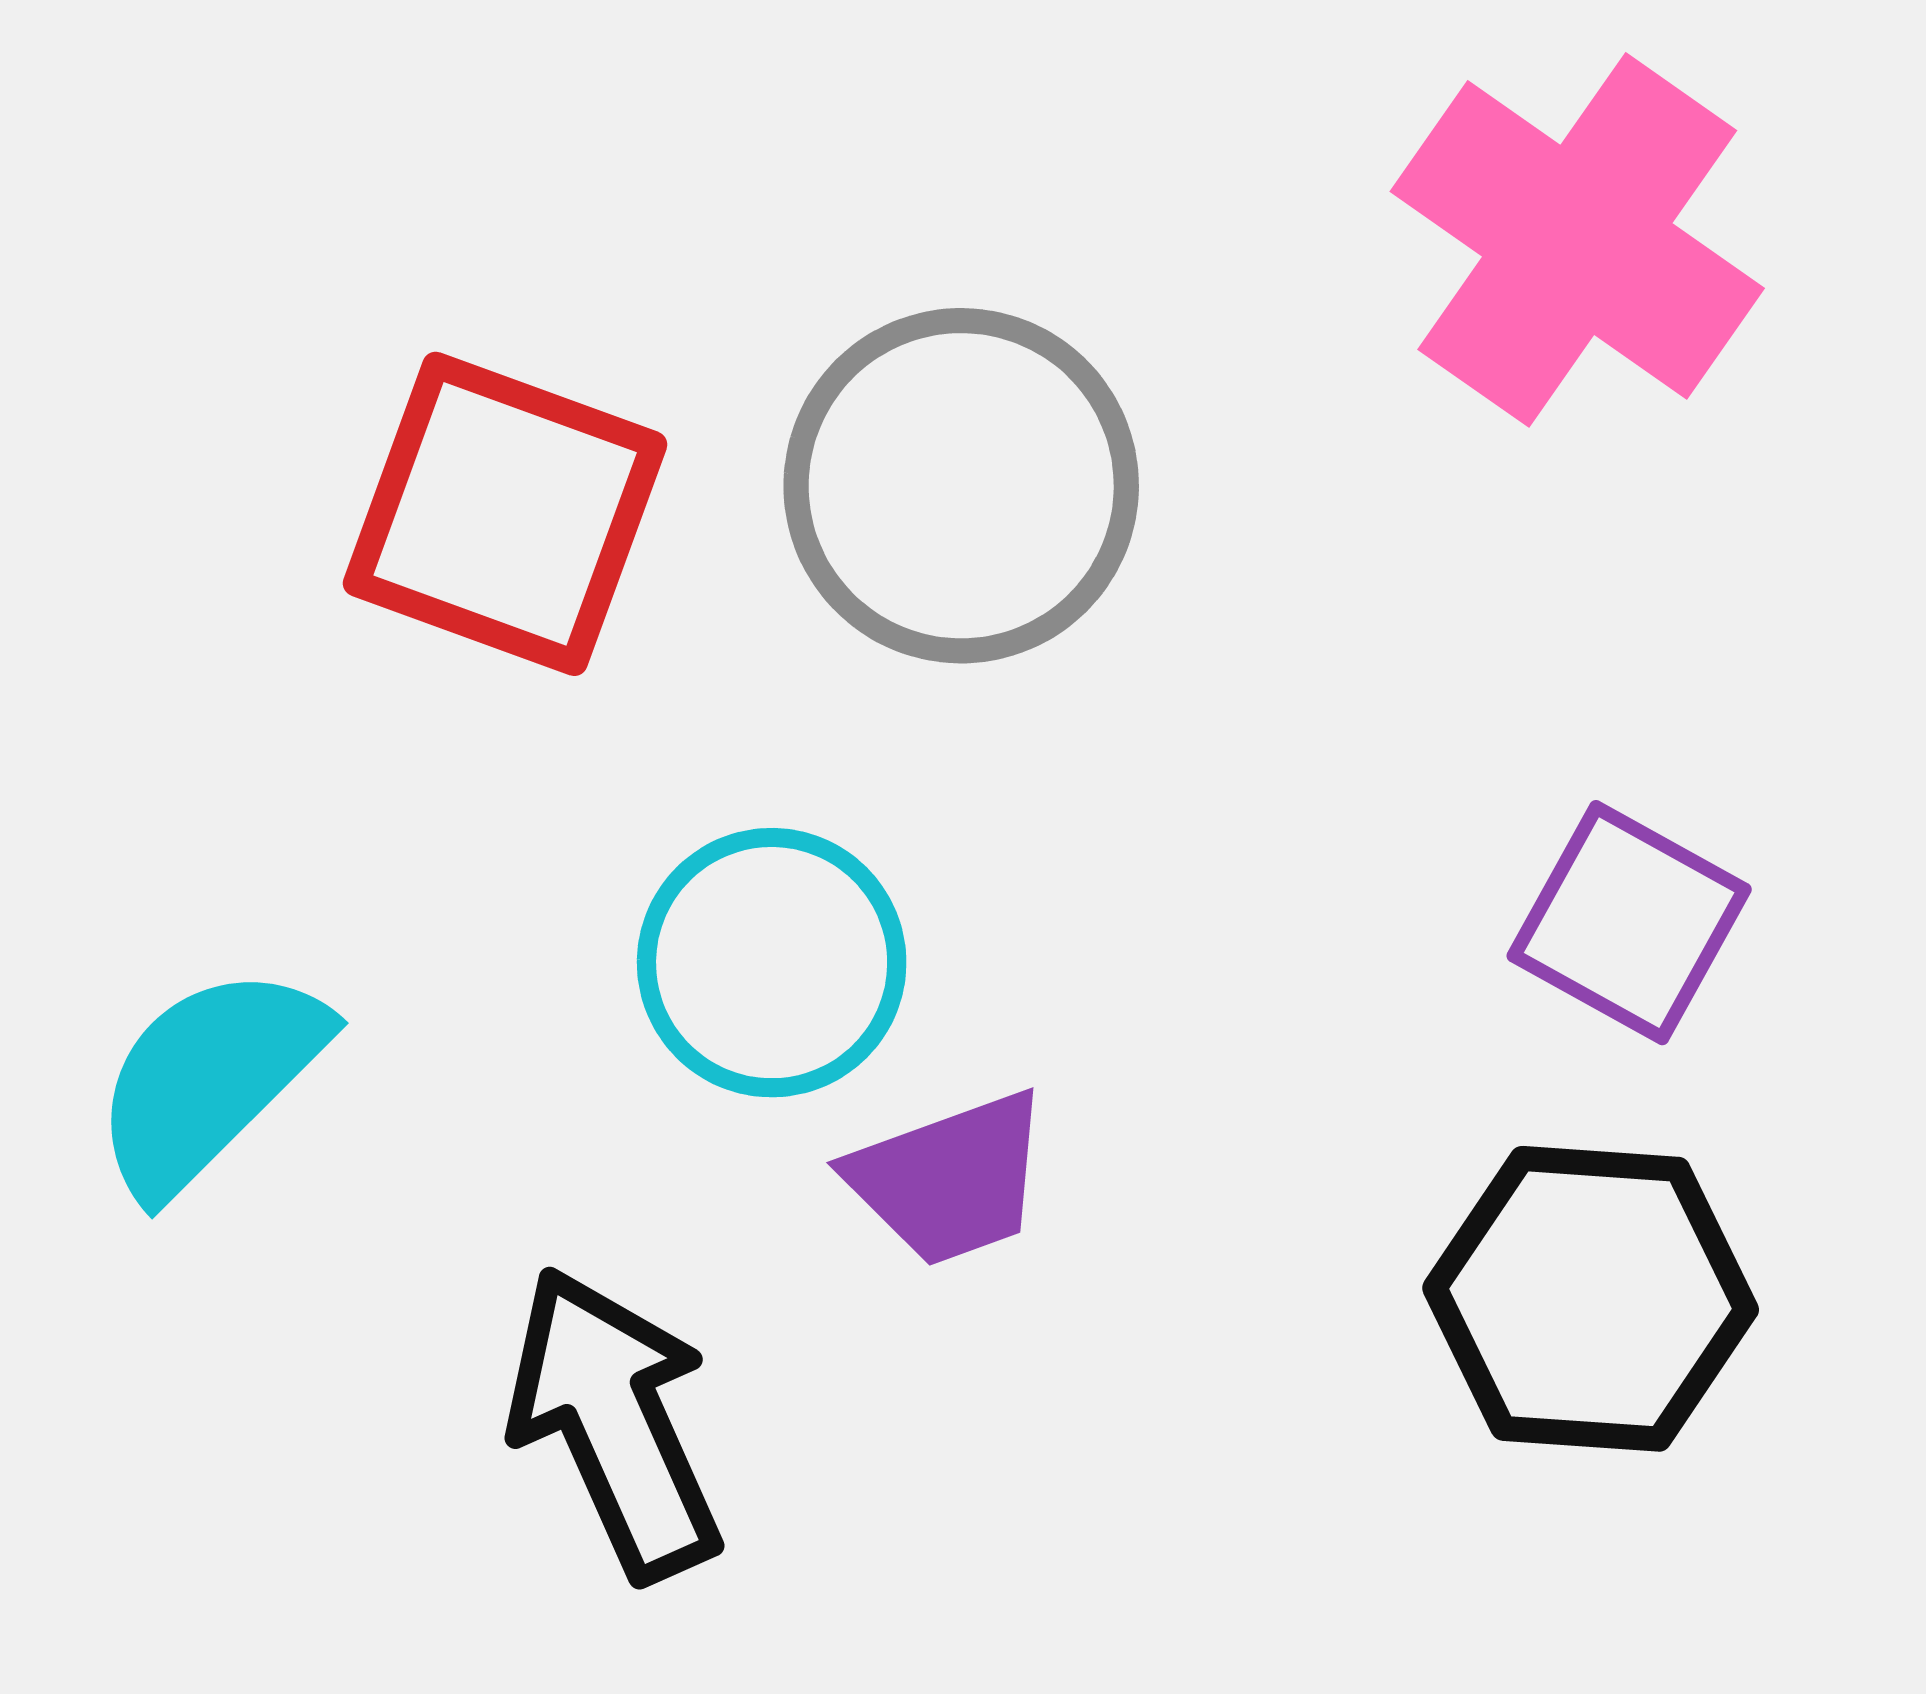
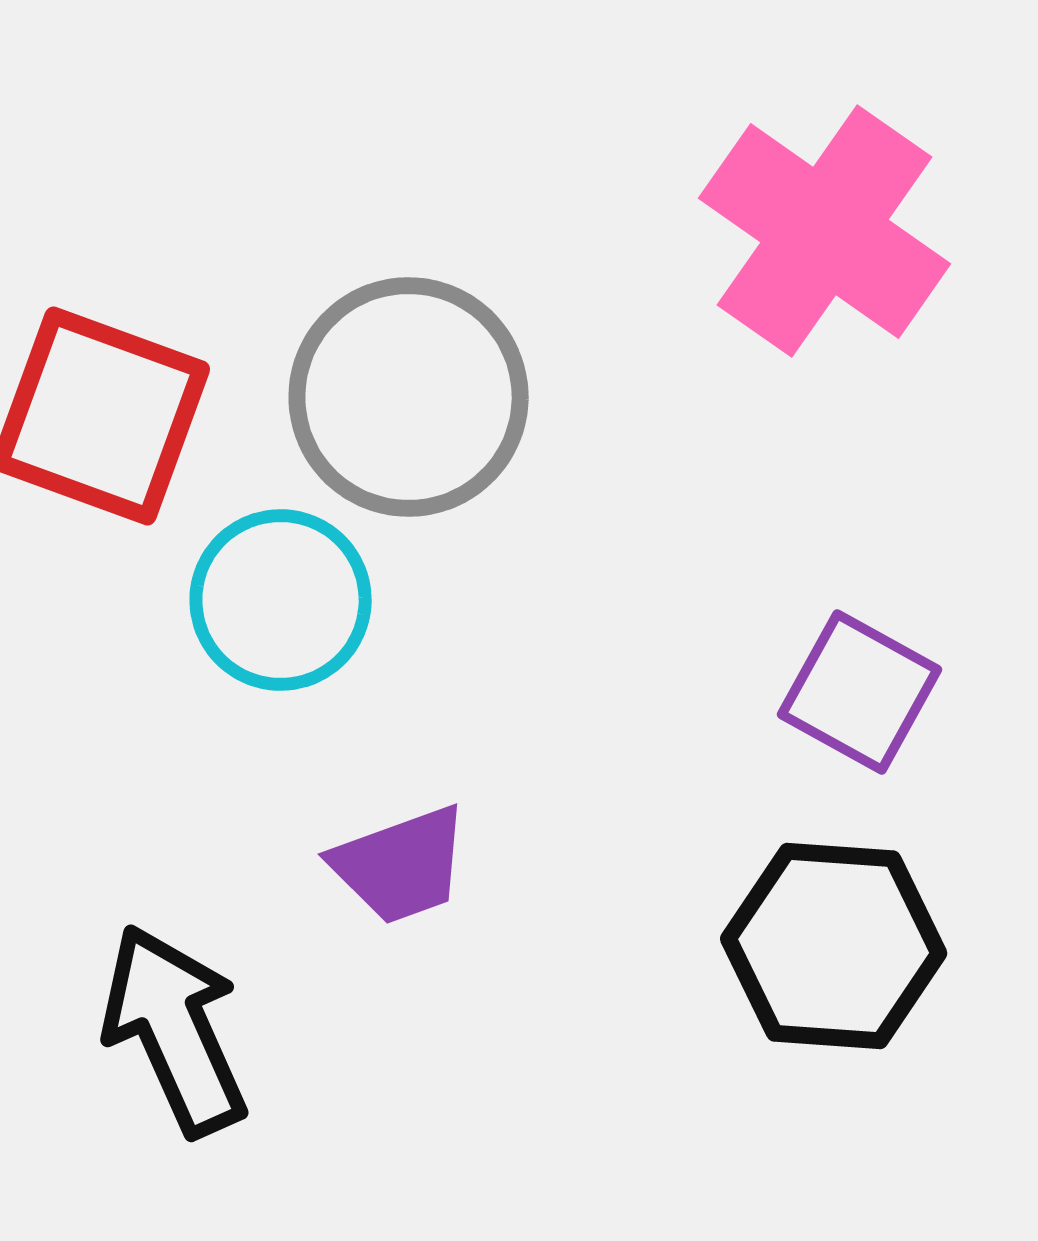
cyan circle: (772, 963) -> (281, 600), moved

